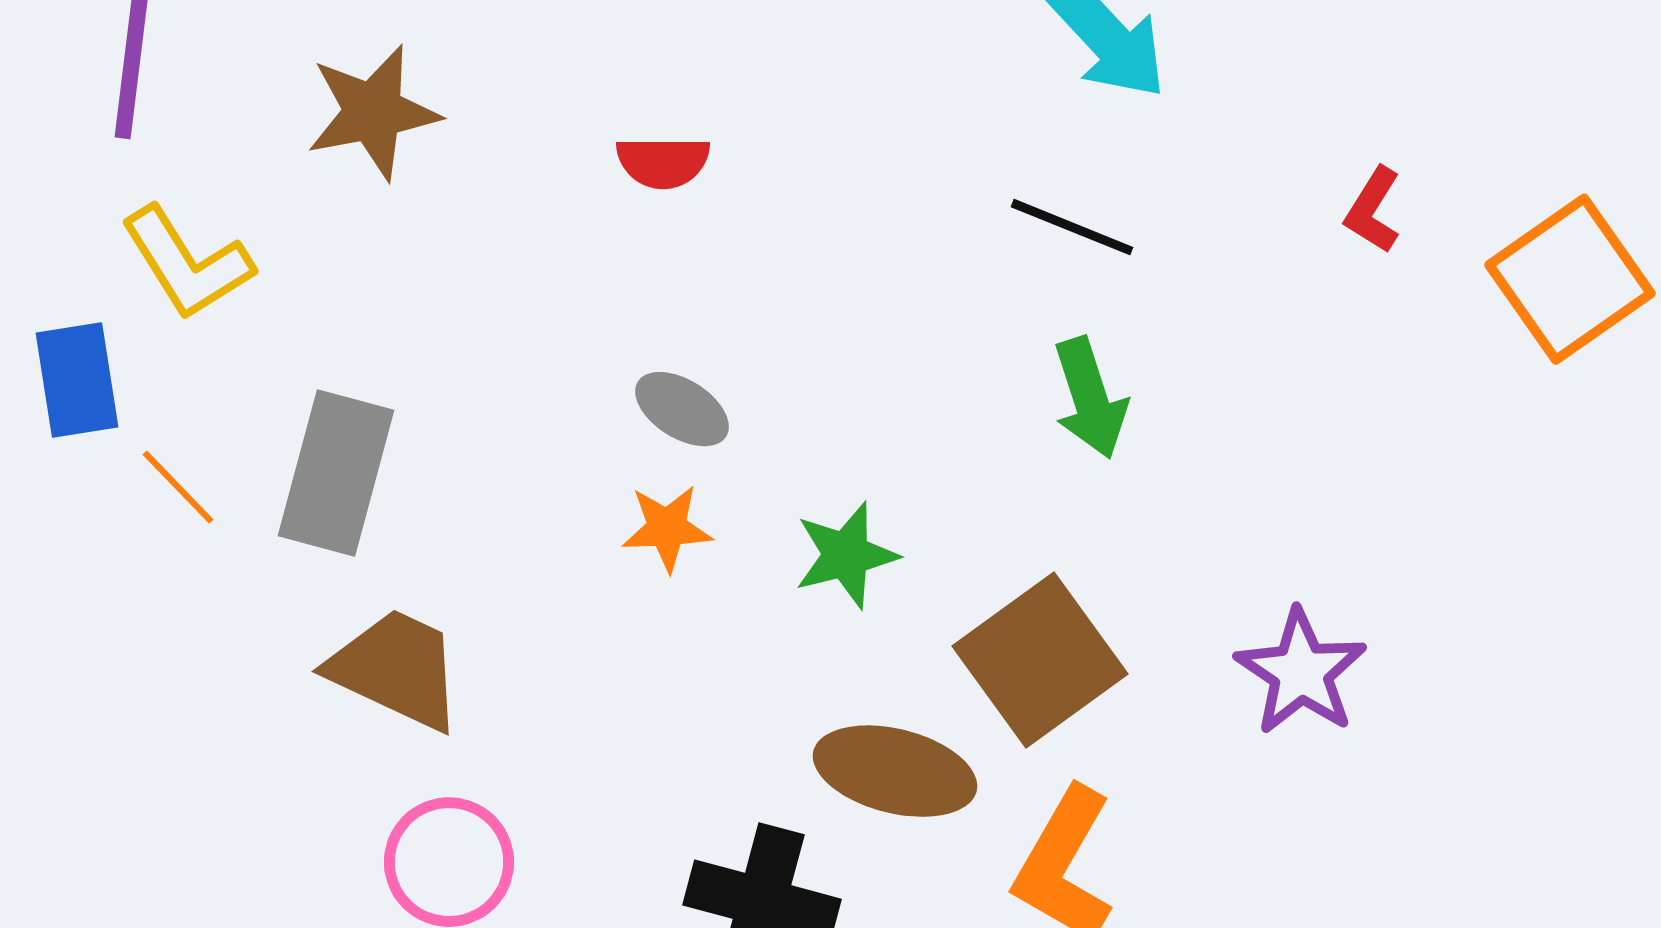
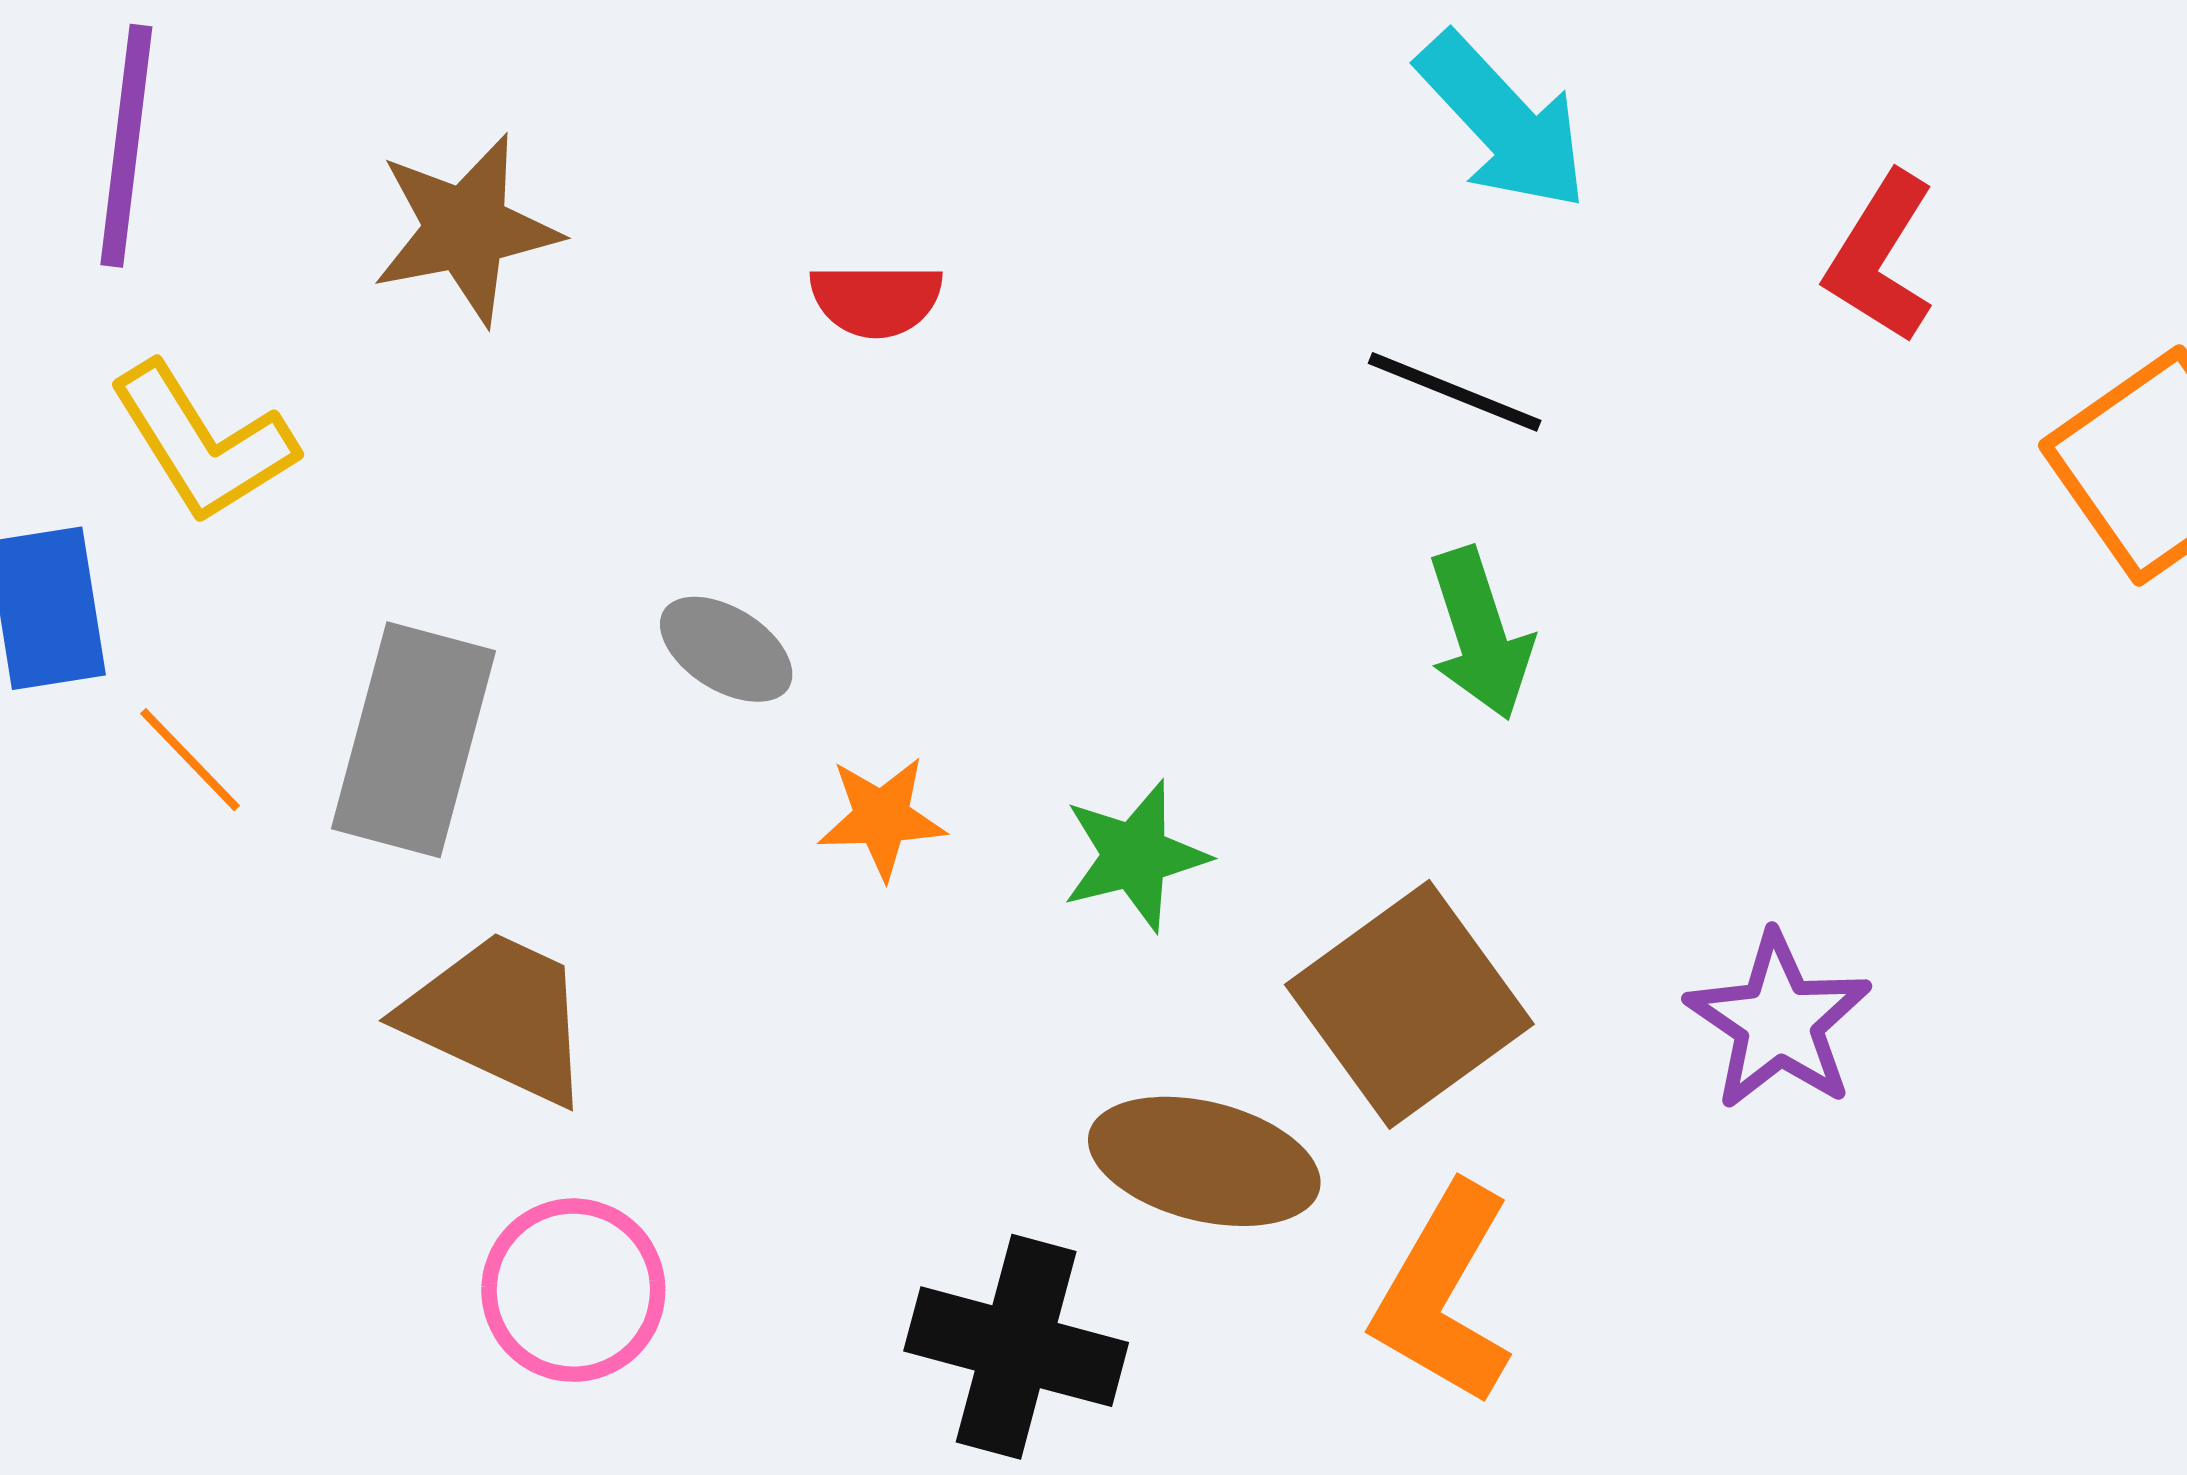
red L-shape: (1373, 210) -> (1880, 257), moved, size x1.4
gray ellipse: (682, 409) -> (726, 649), moved

